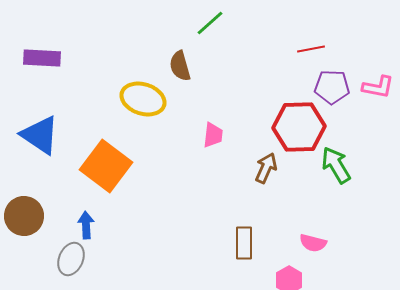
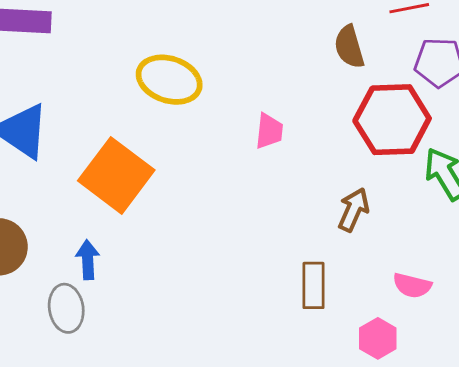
brown semicircle: (180, 66) -> (349, 47), moved
brown arrow: (266, 168) -> (354, 210), moved
gray ellipse: (71, 259) -> (66, 308), turned -32

